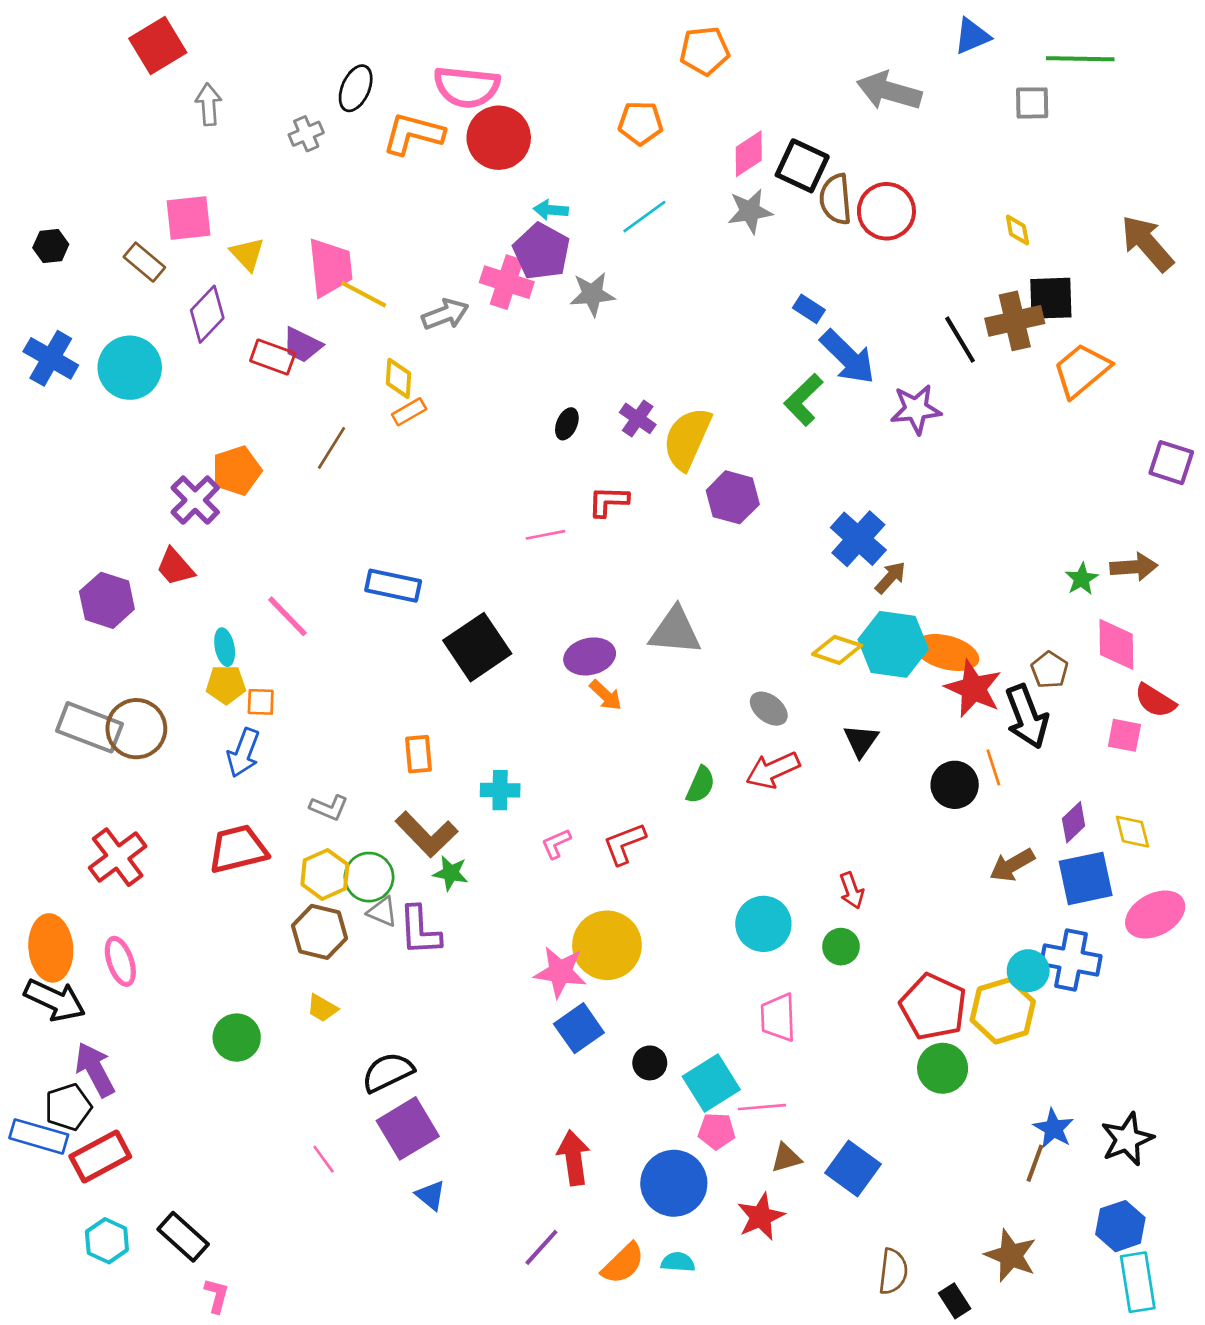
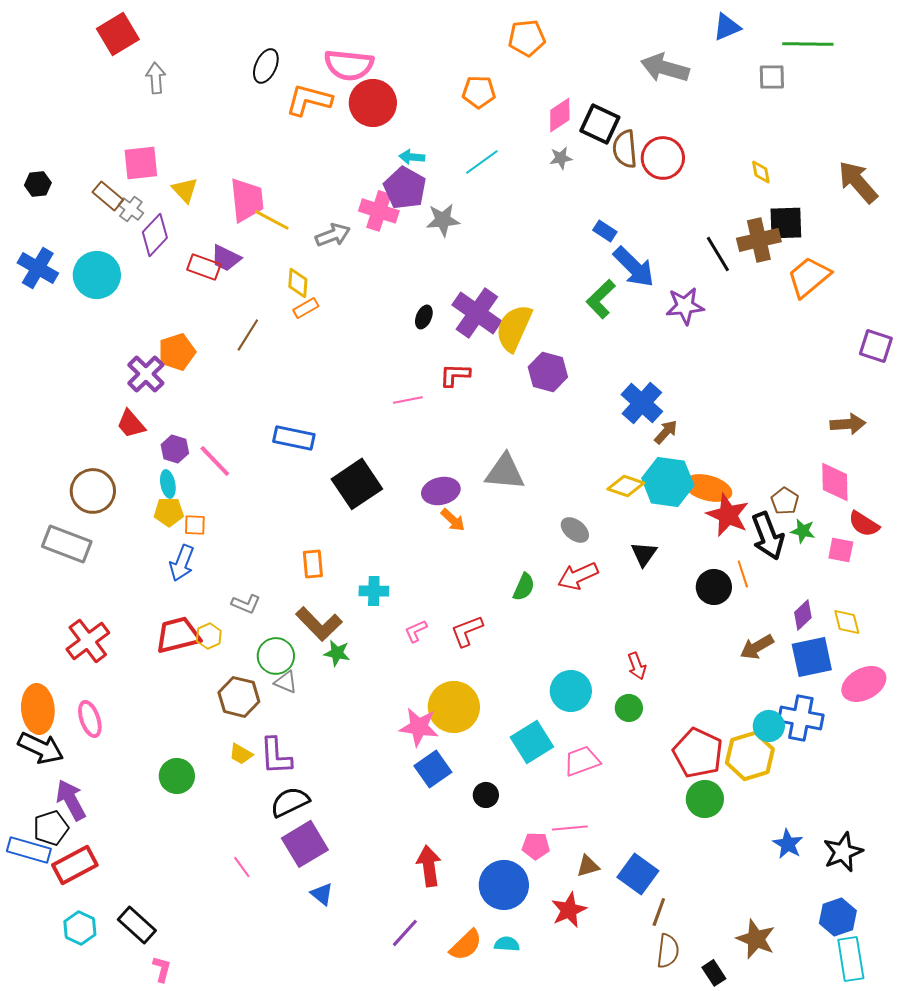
gray cross: (306, 134) -> (131, 209), moved, turned -30
gray star: (750, 211) -> (561, 158), size x0.7
purple cross: (638, 418) -> (477, 313), size x1.8
green star: (1082, 579) -> (803, 531), moved, turned -30
purple hexagon: (107, 600) -> (175, 449), moved, size x0.7
brown circle: (136, 729) -> (93, 491), moved
yellow hexagon: (325, 874) -> (209, 636), moved, size x0.7
purple L-shape: (420, 931) -> (276, 756), moved
pink trapezoid: (778, 1017) -> (582, 761), turned 72
cyan square: (711, 1083) -> (532, 742), moved
brown line: (1035, 1163) -> (659, 912), moved

